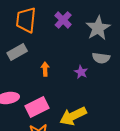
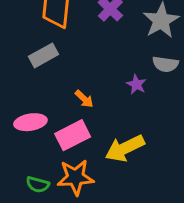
orange arrow: (45, 69) -> (84, 99), moved, turned 136

